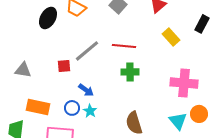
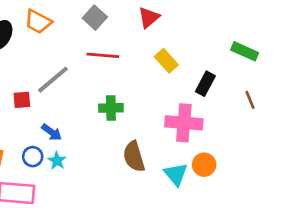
black rectangle: (202, 24) -> (205, 84), moved
red line: (124, 46) -> (103, 55), moved
brown semicircle: (134, 123) -> (134, 157), moved

